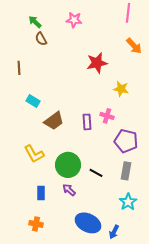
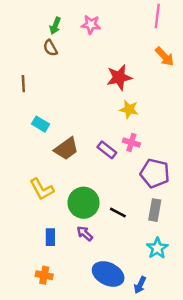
green arrow: (35, 22) -> (55, 26), moved, turned -112
yellow star: (121, 89) -> (129, 109), moved
purple rectangle: (87, 122) -> (107, 150), turned -49

